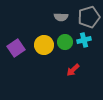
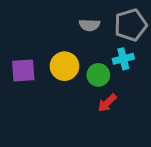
green circle: (65, 42) -> (98, 75), moved
purple square: (16, 48) -> (23, 71), turned 30

